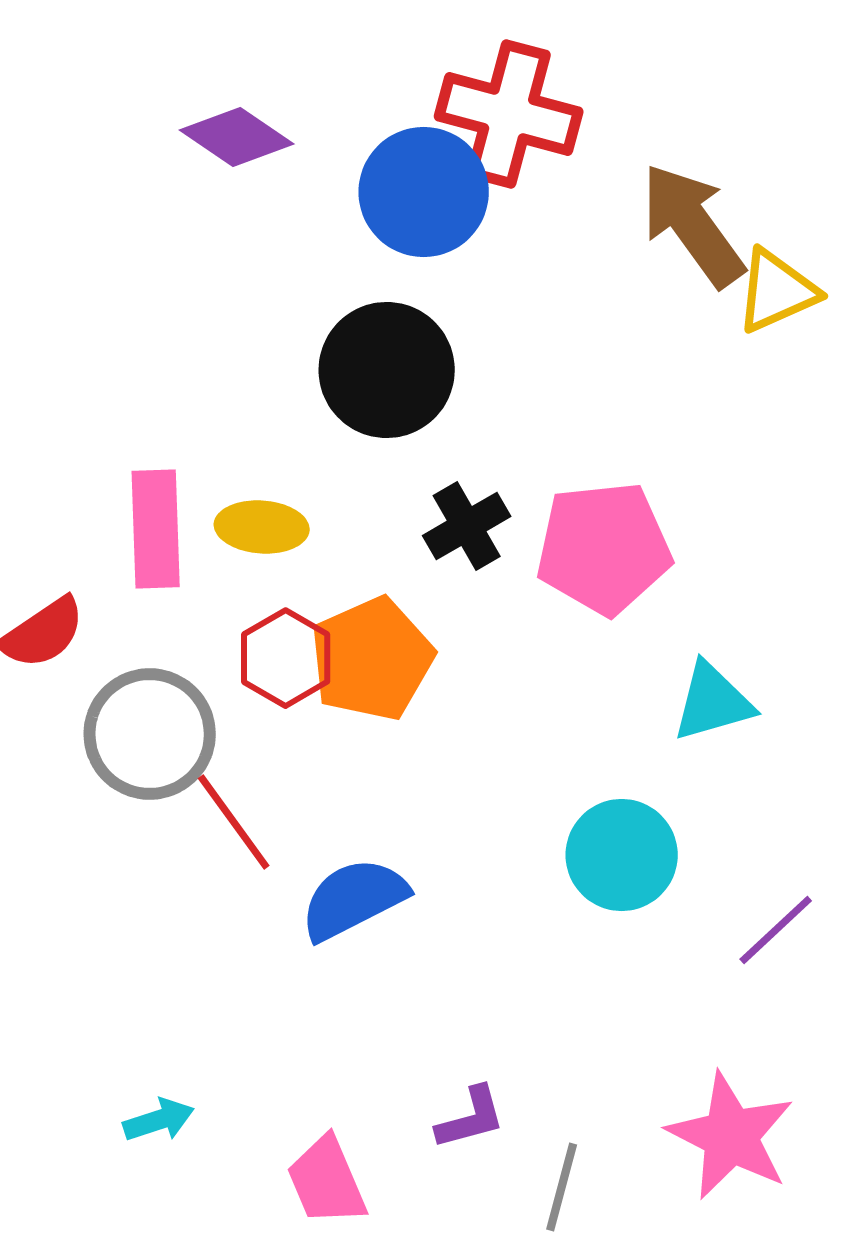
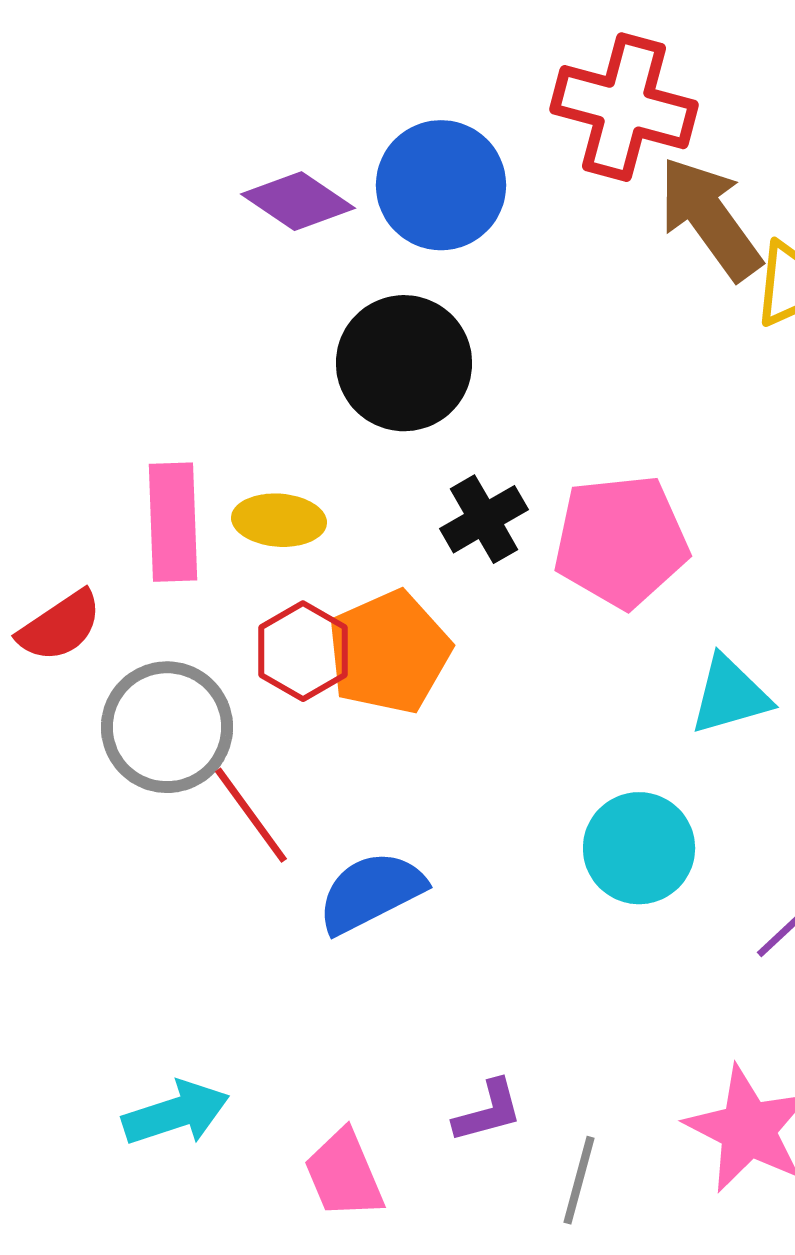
red cross: (509, 114) -> (624, 107), moved
purple diamond: (237, 137) -> (298, 201), moved
cyan arrow: (159, 1120) -> (176, 1113), size x1.5

